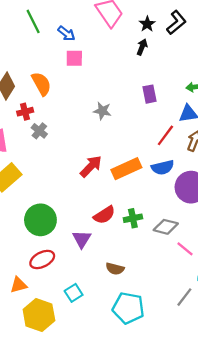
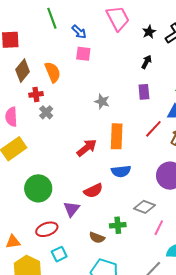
black arrow: (142, 47) -> (146, 62), moved
blue semicircle: (163, 167) -> (121, 171), moved
orange rectangle: (126, 169) -> (117, 136), moved, turned -70
green cross: (133, 218) -> (118, 225), moved
pink line: (185, 249) -> (159, 228), turned 70
red ellipse: (42, 260) -> (47, 229), moved

